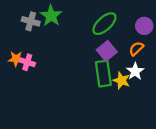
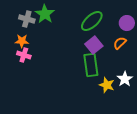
orange star: (16, 59) -> (22, 41), moved
white star: (135, 71) -> (125, 79), moved
yellow star: (122, 80) -> (107, 85), moved

